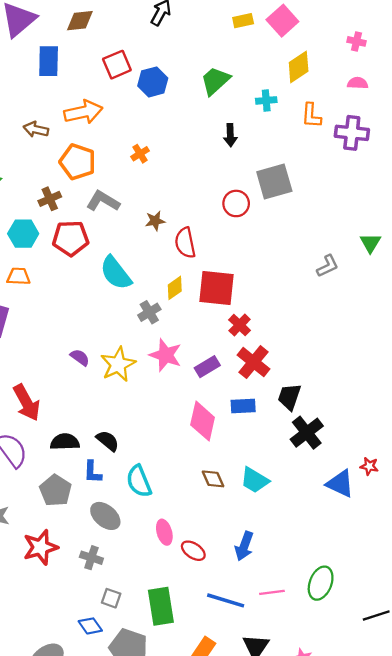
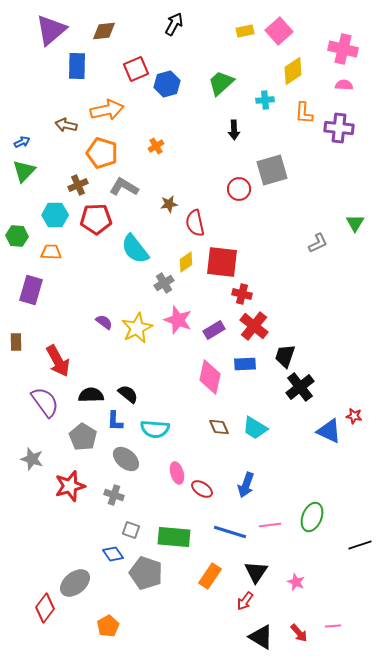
pink cross: (356, 41) -> (343, 49), size x1.8
red cross: (240, 325) -> (242, 294), turned -30
cyan semicircle: (139, 481) -> (155, 429), turned -64
green rectangle: (161, 606) -> (174, 537), turned -76

